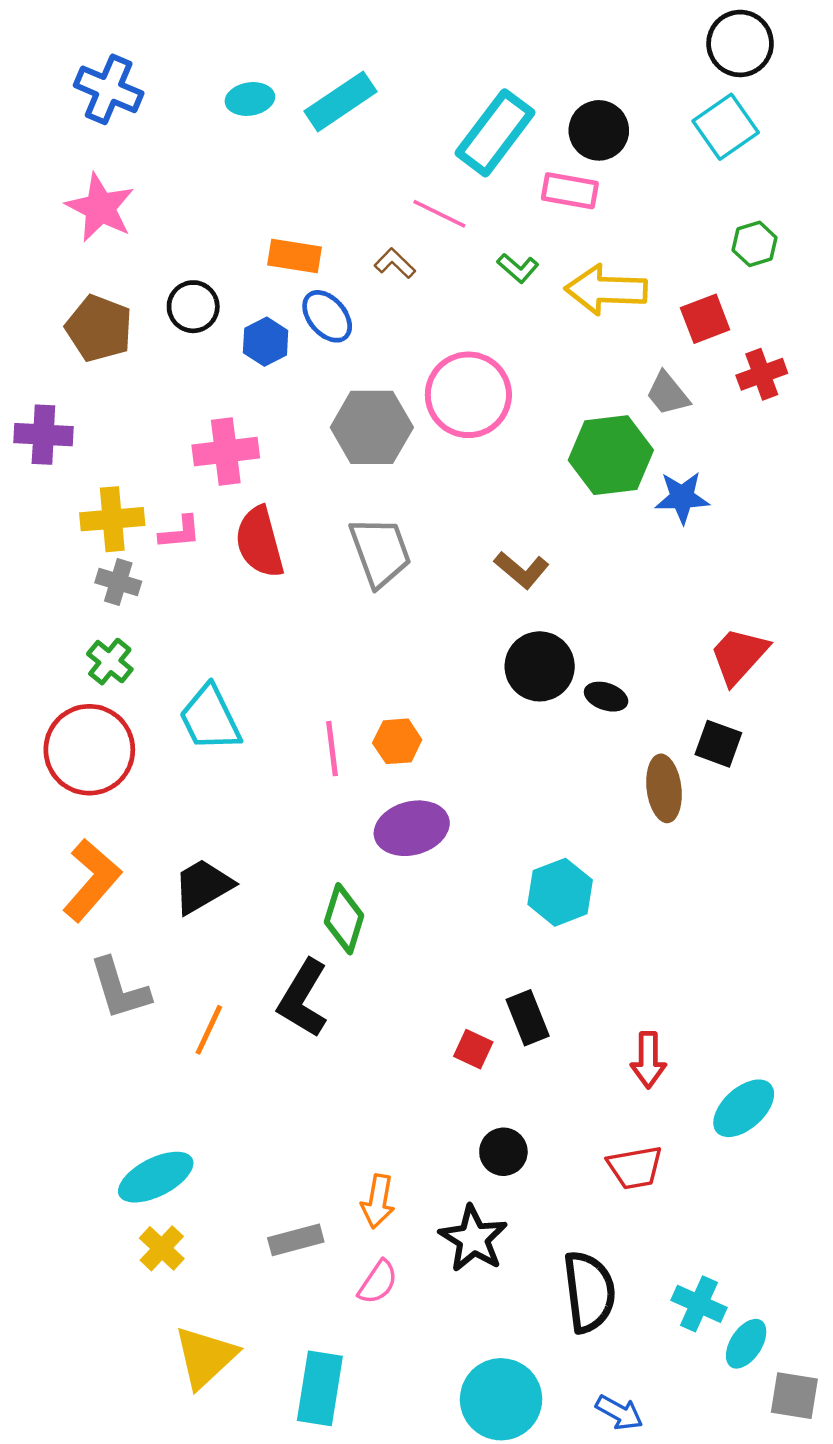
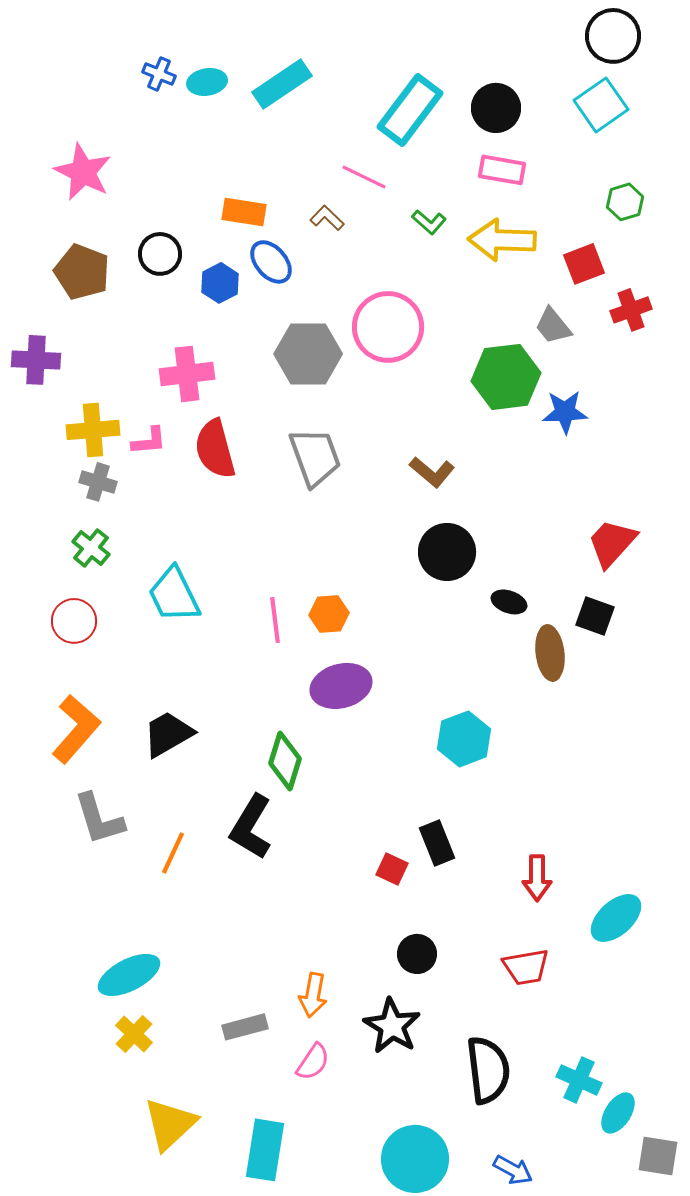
blue cross: (109, 89) -> (159, 74), moved, size x0.6
pink rectangle: (570, 191) -> (502, 170), moved
black ellipse: (606, 697) -> (509, 602), moved
red circle: (89, 750) -> (74, 621), size x0.6

